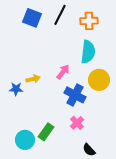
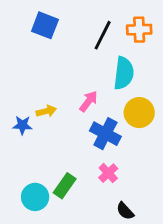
black line: (60, 15) -> (103, 35), moved
orange cross: (89, 21) -> (139, 30), moved

